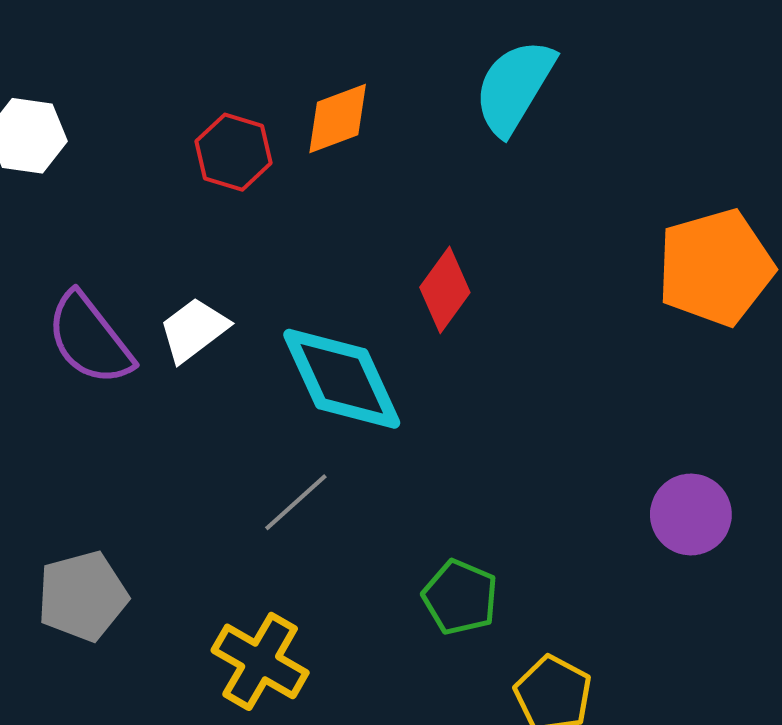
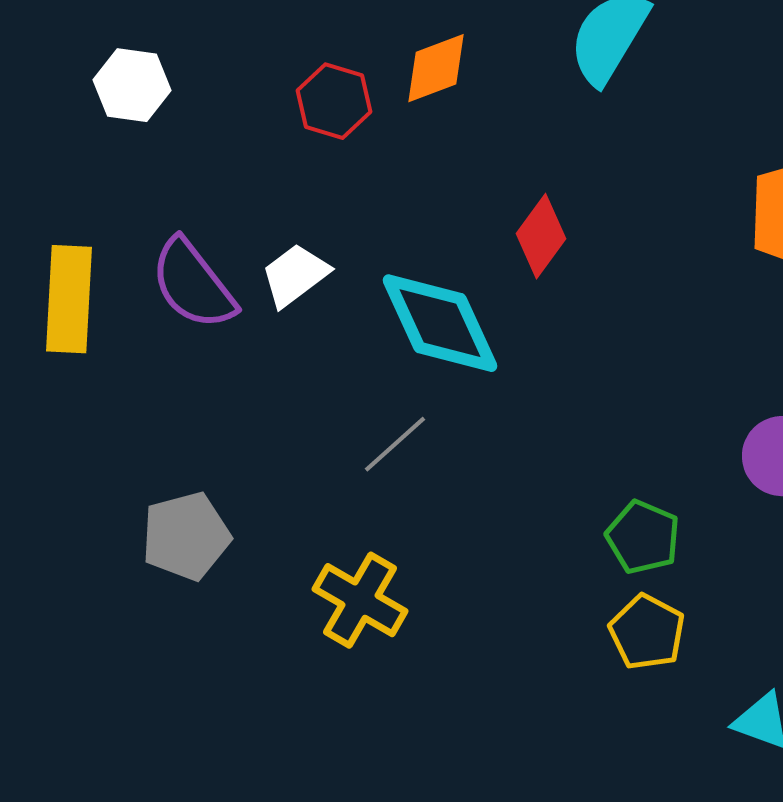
green pentagon: (460, 597) -> (643, 537), moved

